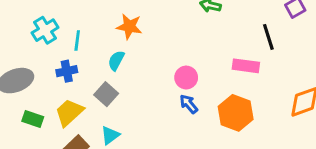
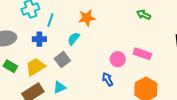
orange star: (129, 27) -> (87, 18), turned -30
pink rectangle: (246, 66) -> (142, 54), moved
blue arrow: (189, 104) -> (108, 79), moved

